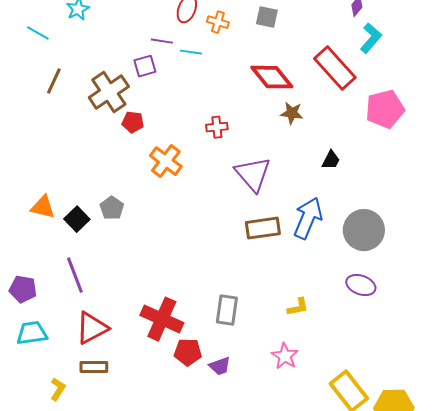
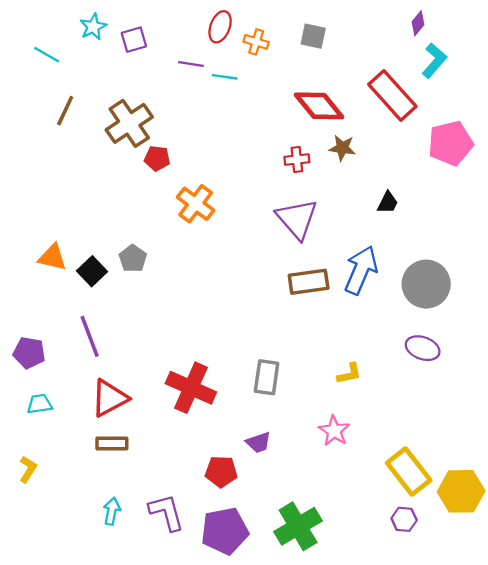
purple square: (145, 66) -> (134, 40), moved
red cross: (217, 127) -> (297, 160), moved
cyan trapezoid: (32, 333) -> (40, 404), size x0.7
red pentagon: (188, 352) -> (221, 472), moved
yellow L-shape: (58, 389) -> (28, 469), moved

